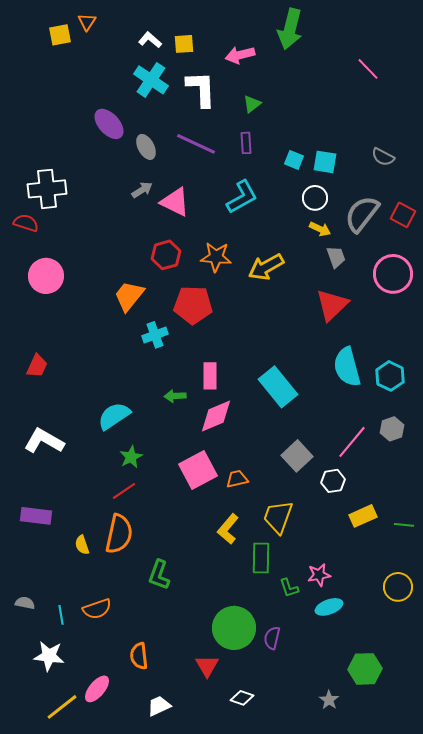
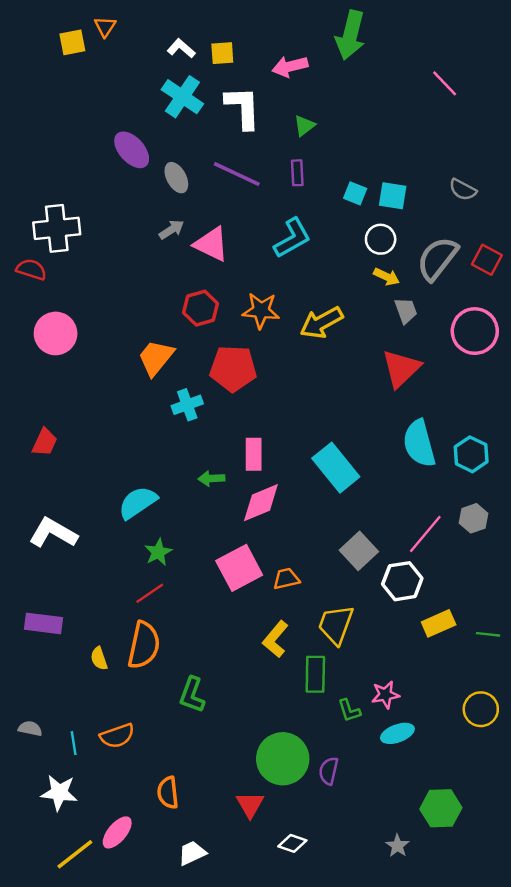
white hexagon: (333, 481) -> (402, 581), size x1.4

